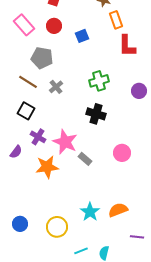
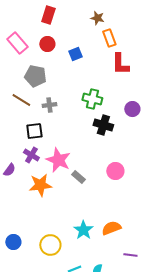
green cross: (99, 81) -> (92, 99), turned 30
gray cross: (56, 87) -> (49, 105), turned 32
black square: (26, 111) -> (34, 131), moved, turned -36
black cross: (96, 114) -> (103, 125), moved

